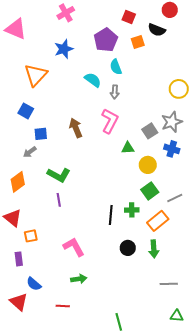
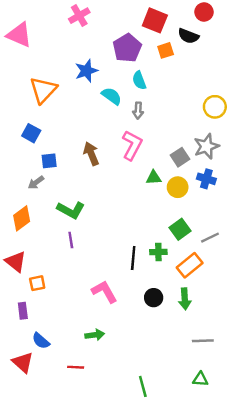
red square: (129, 17) -> (155, 20), size x1.5
blue star: (64, 49) -> (86, 71), moved
yellow circle: (148, 165) -> (178, 187), moved
pink L-shape: (74, 247) -> (104, 292), moved
green triangle: (177, 316) -> (200, 379), moved

